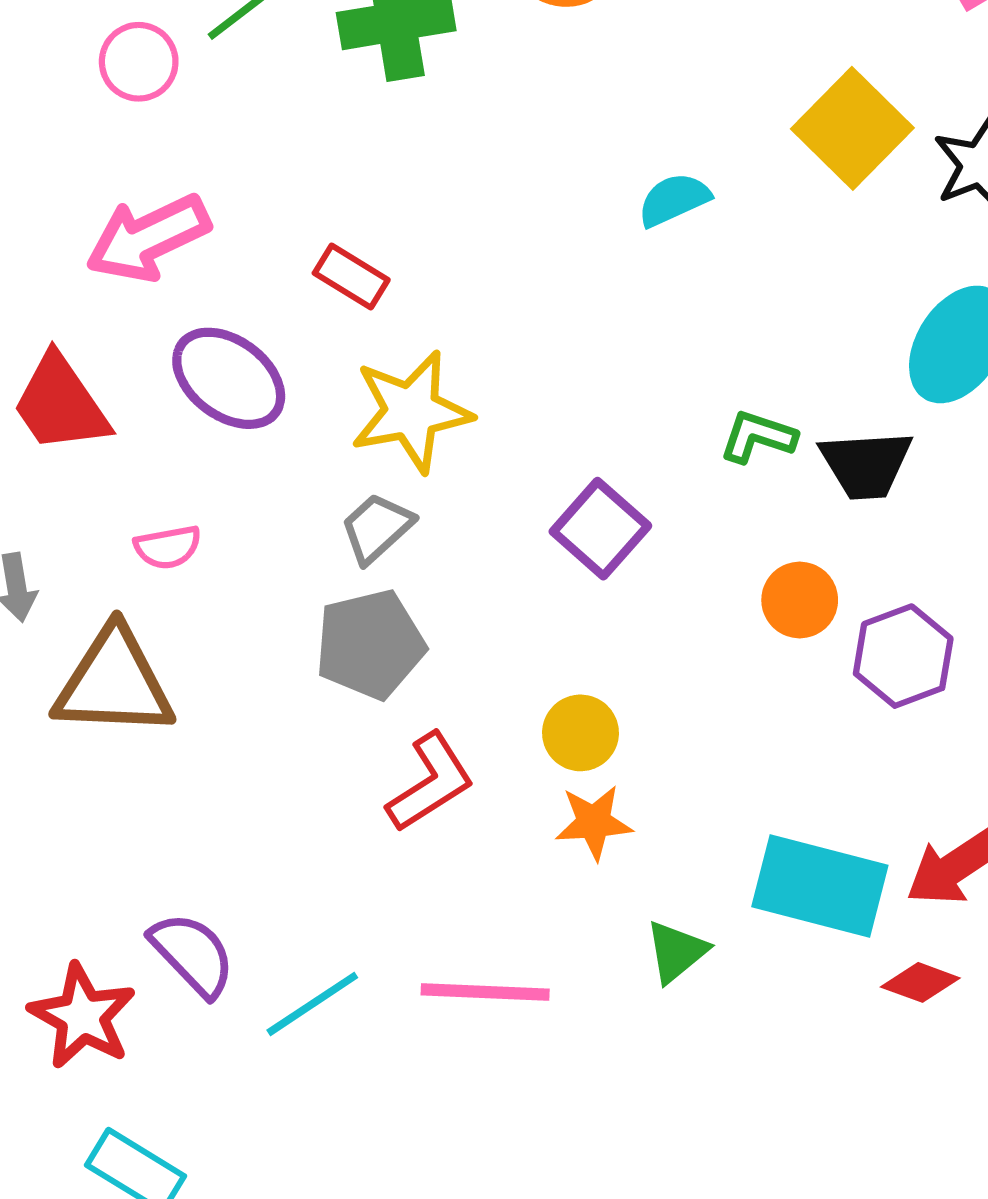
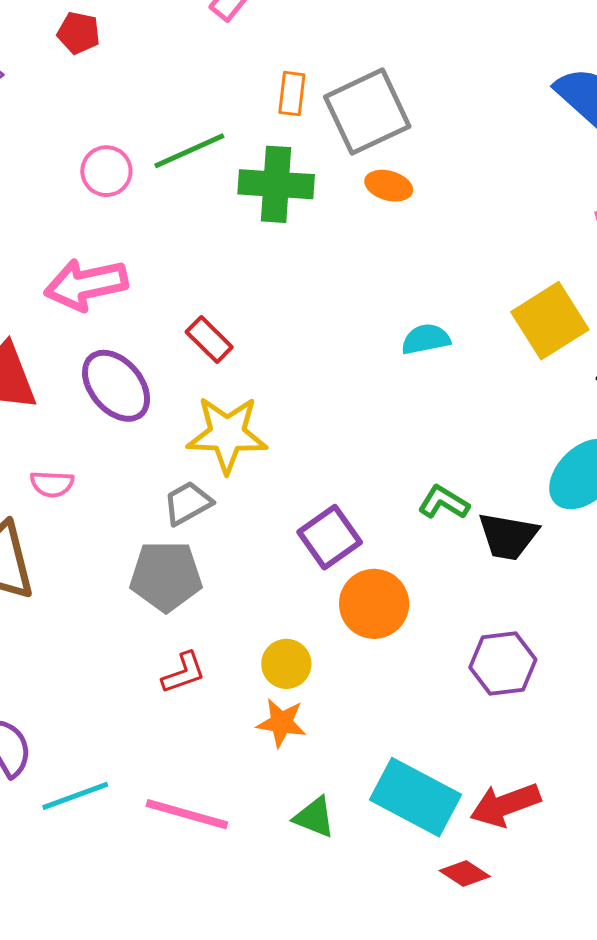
orange circle: (800, 600) -> (374, 604), moved, size x1.4
red L-shape: (430, 782) -> (184, 673), size x0.7
green triangle: (676, 952) -> (314, 817), turned 48

